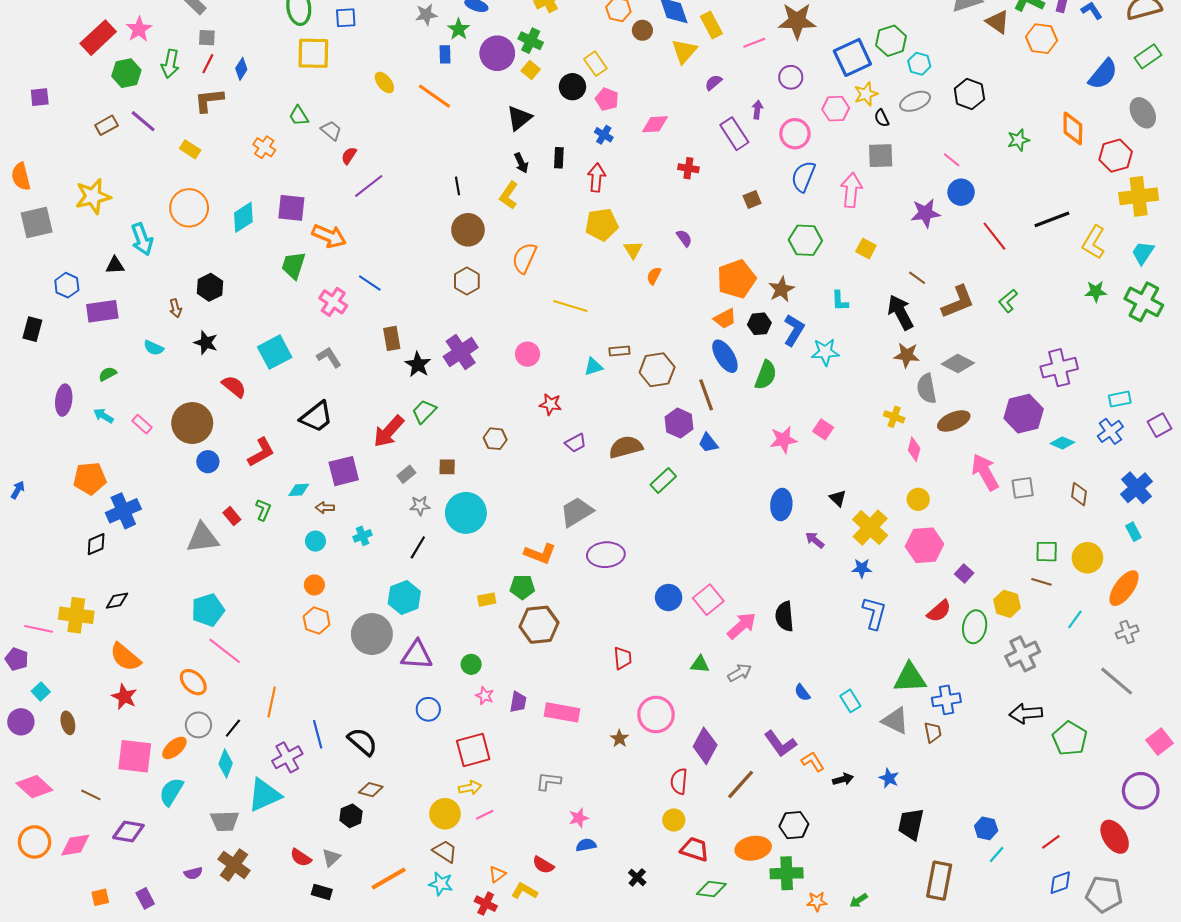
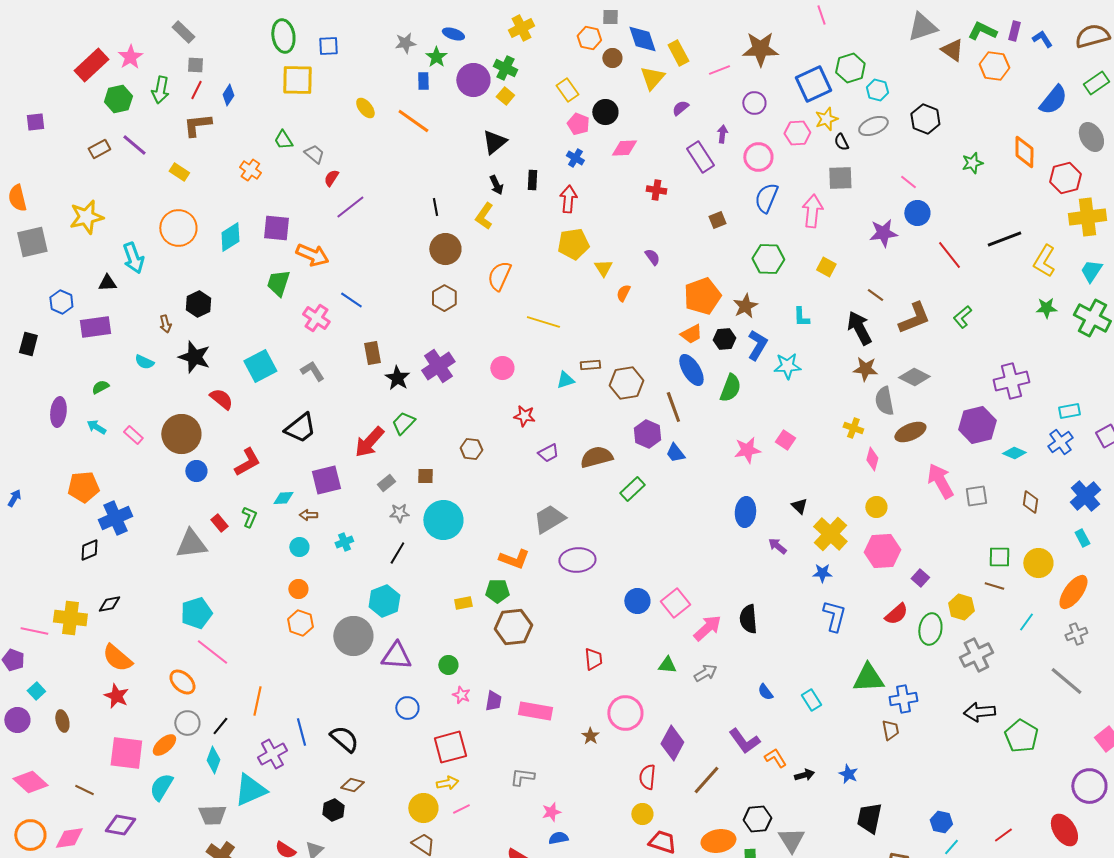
black circle: (572, 87) -> (605, 112), moved
black star: (206, 343) -> (194, 357), size x1.4
gray triangle: (895, 721) -> (791, 840), moved, turned 32

